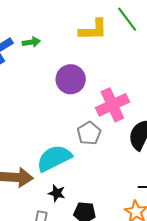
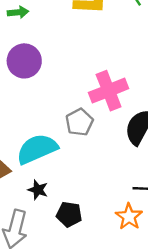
purple circle: (71, 79) -> (24, 61), moved

